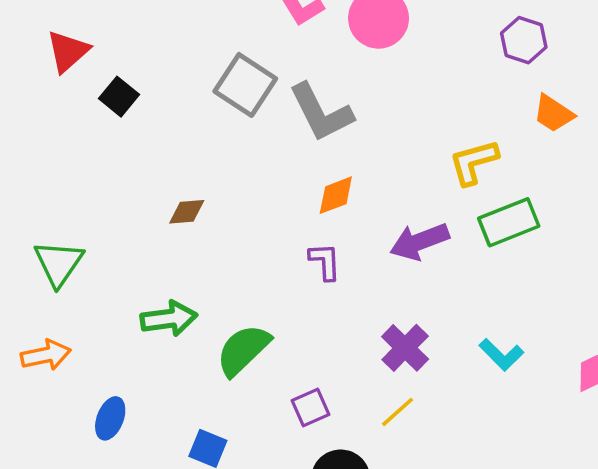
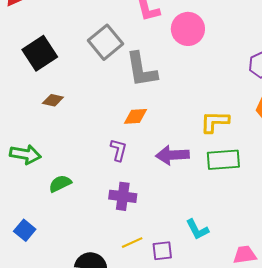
black square: (119, 97) -> (40, 53), moved, size x1.6
purple cross: (405, 348) -> (123, 196), moved, turned 36
green semicircle: (243, 350) -> (60, 184), size x0.7
purple square: (310, 408) -> (162, 251), moved

